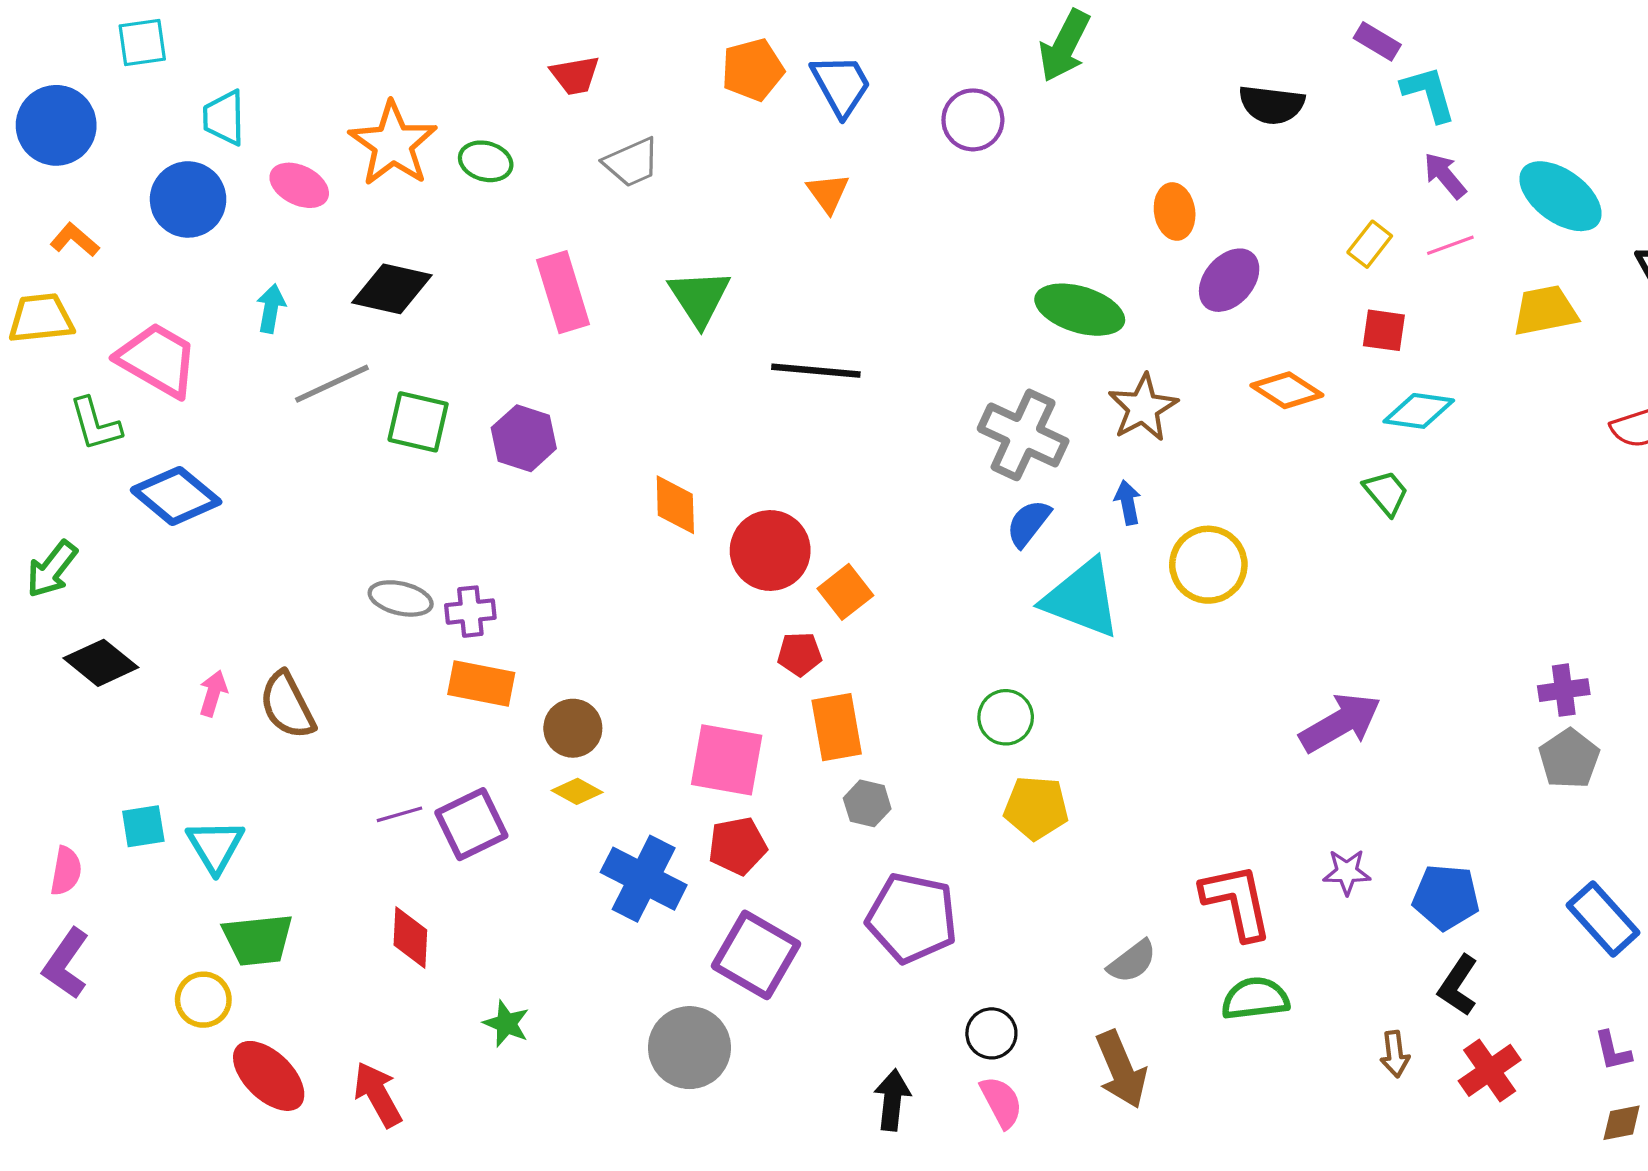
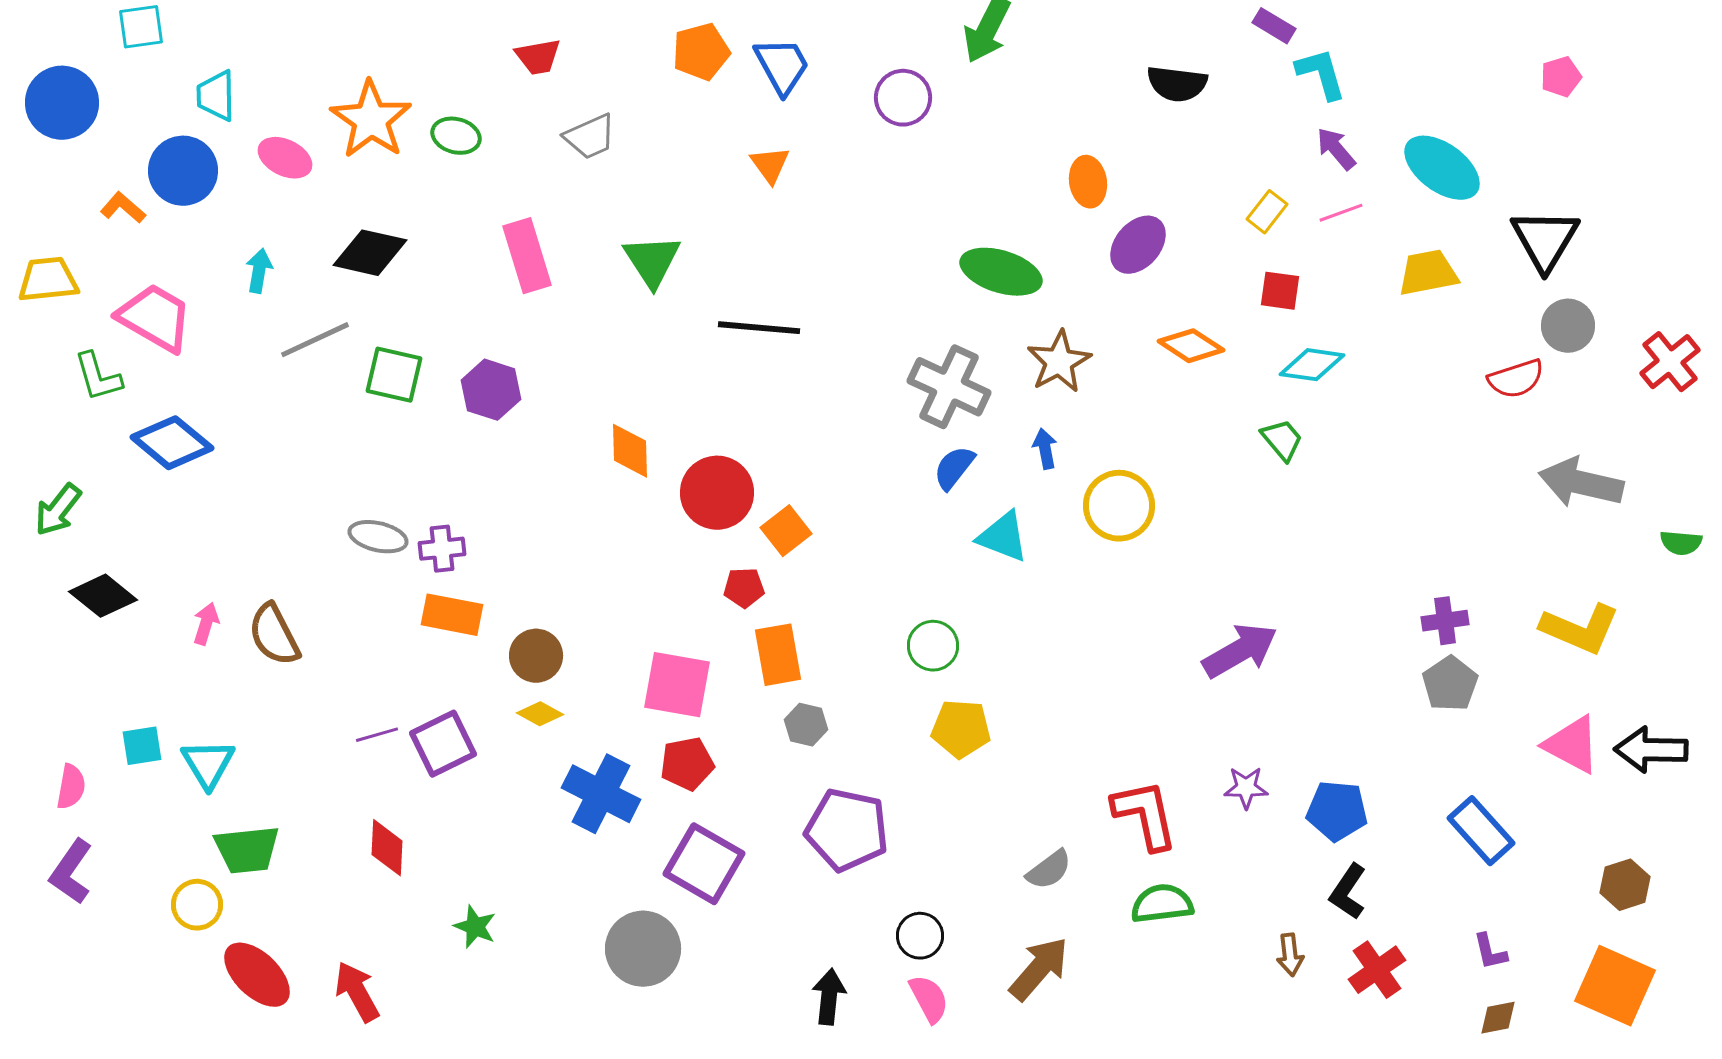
orange L-shape: (75, 240) -> (123, 208), moved
cyan triangle: (1082, 598) -> (1003, 537), size x0.7
brown arrow: (1121, 1069) -> (1039, 969), turned -116

